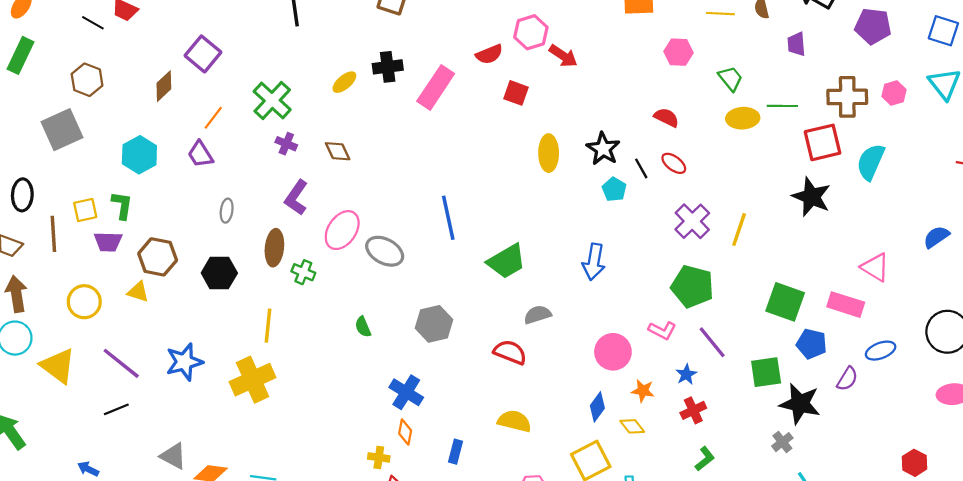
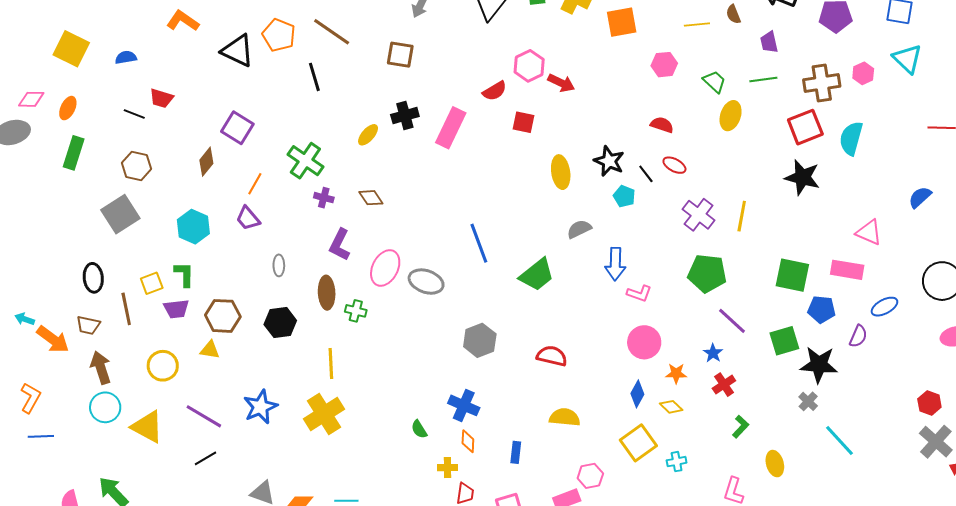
green line: (782, 106) -> (763, 80), moved
yellow ellipse: (743, 118) -> (731, 116), turned -60
gray semicircle: (538, 315) -> (579, 229), moved
green semicircle: (363, 327) -> (419, 429), moved
pink L-shape: (662, 330) -> (639, 294), moved

